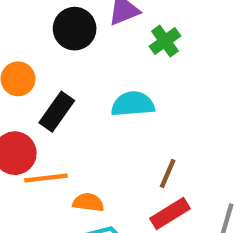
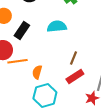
orange semicircle: (88, 202) -> (37, 72), turned -80

